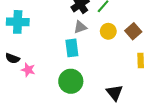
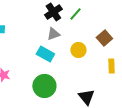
yellow circle: (108, 31) -> (78, 50), moved
cyan rectangle: (72, 48) -> (45, 54), turned -54

